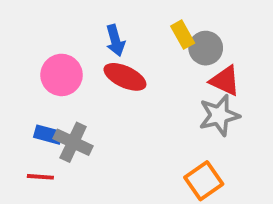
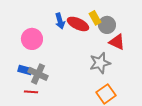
red ellipse: (125, 77) -> (78, 24), moved
gray star: (219, 115) -> (100, 63), moved
red line: (40, 177) -> (31, 92), moved

